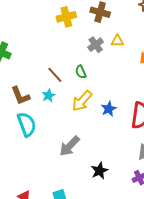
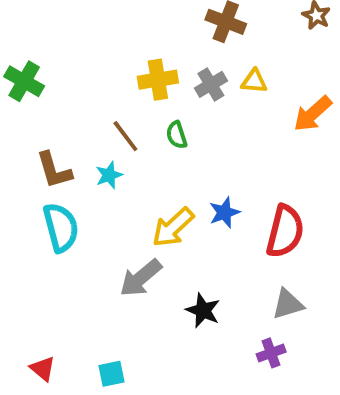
yellow cross: (66, 17) -> (158, 80), moved
yellow arrow: (82, 101) -> (173, 227), moved
black star: (100, 171) -> (203, 310), moved, turned -30

